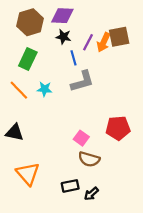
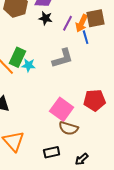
blue line: (73, 58) -> (86, 37), moved
green rectangle: (28, 59) -> (18, 57), moved
pink square: (81, 138) -> (62, 109), size x1.6
black arrow: (91, 194) -> (82, 159), moved

